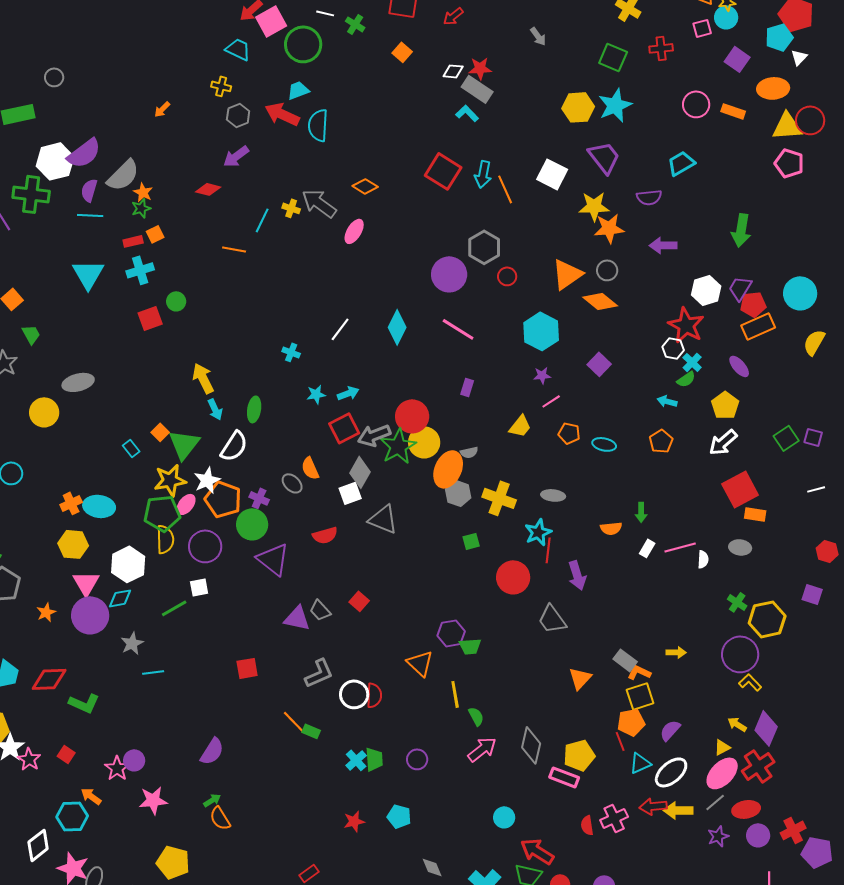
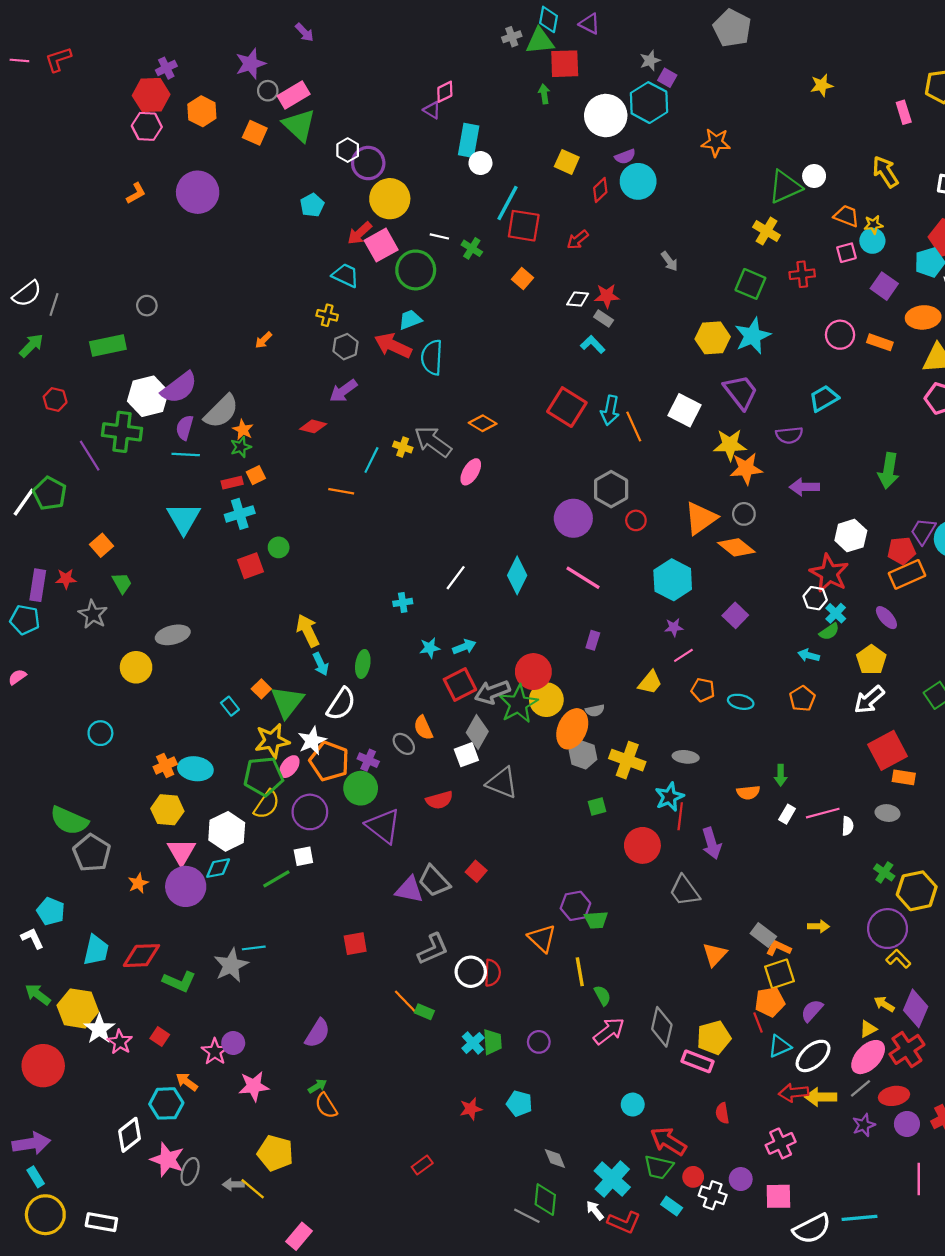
gray rectangle: (477, 89) -> (604, 319), size x0.6
purple trapezoid: (740, 288) -> (923, 531), moved
cyan cross: (291, 352) -> (403, 602), turned -30
yellow semicircle: (165, 539) -> (267, 804), turned 36
gray trapezoid: (320, 610) -> (434, 881), size x1.4
gray star: (132, 643) -> (231, 965), moved, size x1.4
pink cross: (614, 818) -> (781, 1143), moved

